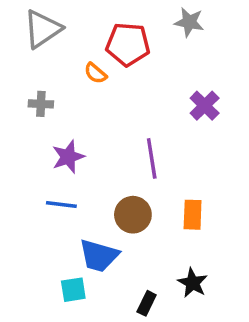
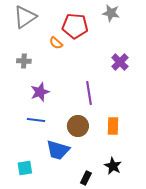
cyan square: (73, 290) -> (25, 168), moved

